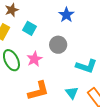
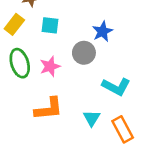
blue star: (66, 15) -> (102, 31), moved
cyan square: (30, 28) -> (50, 25), turned -32

